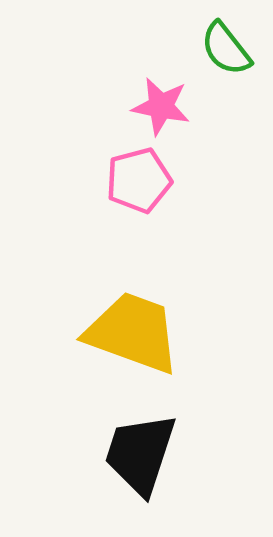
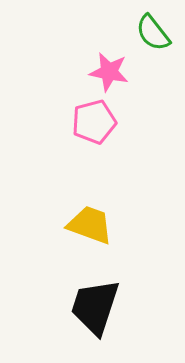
yellow trapezoid: (133, 333) -> (90, 225), size x0.7

